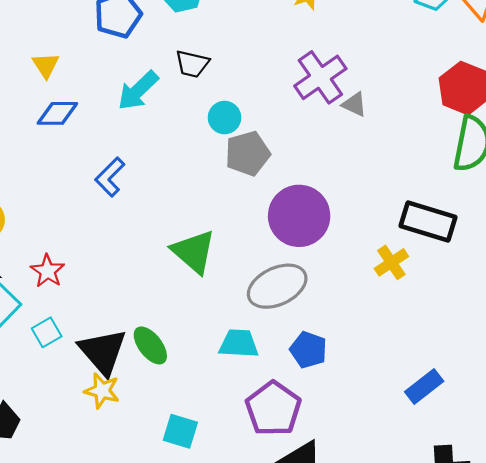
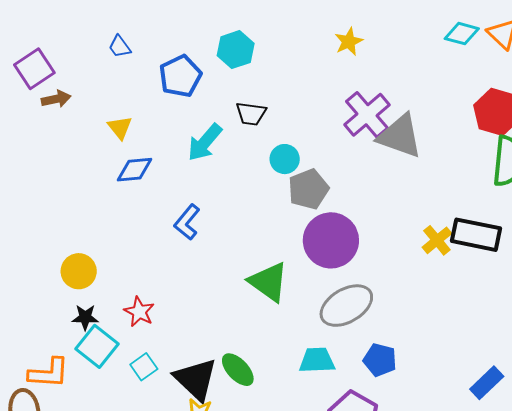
gray triangle: (354, 104) -> (400, 136), size x2.0
purple circle: (299, 216) -> (331, 240), moved
yellow cross: (391, 262) -> (437, 240), moved

